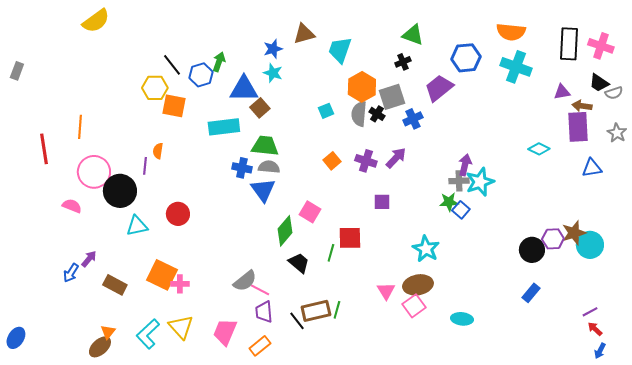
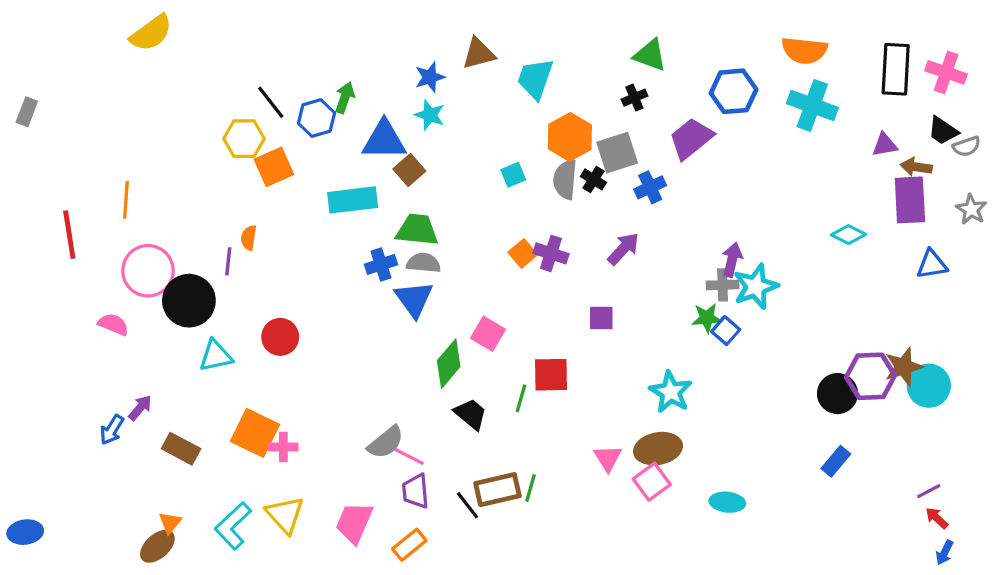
orange square: (174, 106) -> (274, 167), turned -35
purple cross: (366, 161) -> (551, 253), moved
blue cross: (242, 168) -> (381, 264), turned -30
purple hexagon: (553, 239) -> (871, 376), size x1.4
blue ellipse: (16, 338) -> (25, 532), turned 50

